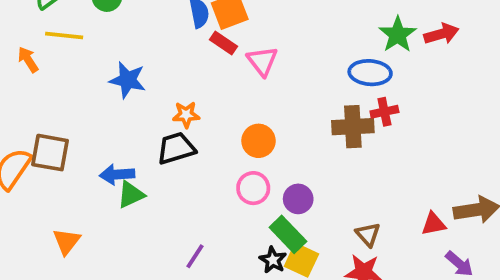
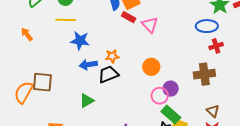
yellow line: (64, 35) -> (66, 20), moved
brown cross: (353, 127) -> (204, 74), moved
blue arrow: (117, 174) -> (88, 65), moved
pink circle: (253, 188) -> (160, 96), moved
purple circle: (298, 199) -> (171, 89), moved

